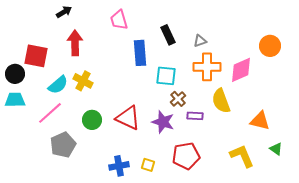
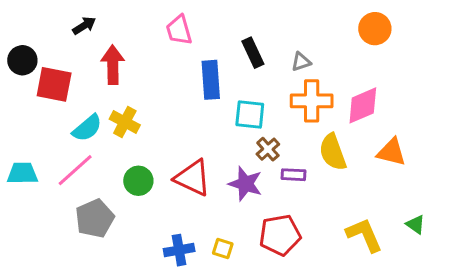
black arrow: (64, 12) -> (84, 26), moved
orange circle: (270, 46) -> (375, 29), moved
black circle: (15, 74) -> (22, 60), moved
cyan trapezoid: (15, 100) -> (22, 173), moved
orange triangle: (260, 121) -> (391, 152), moved

